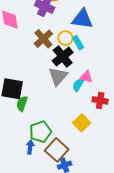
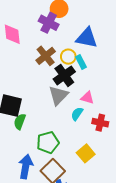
cyan semicircle: (78, 85) -> (77, 114), moved
yellow square: (82, 123) -> (86, 153), moved
green pentagon: (40, 132) -> (48, 142), moved
blue arrow: (30, 147) -> (26, 167), size x1.6

